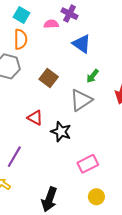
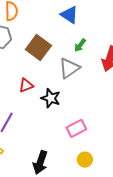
brown square: (49, 78) -> (38, 47), size x1.4
red triangle: (35, 118) -> (26, 85), turned -49

